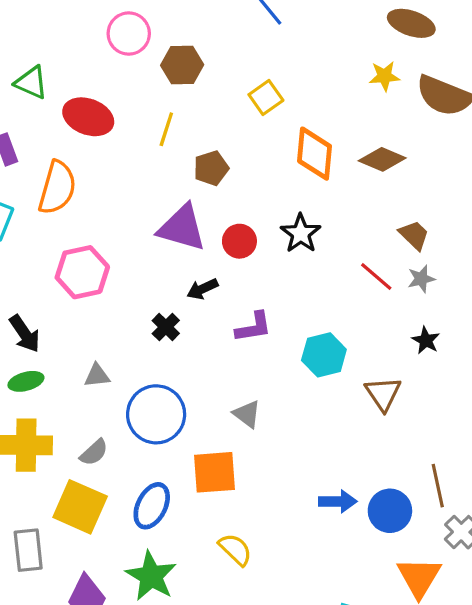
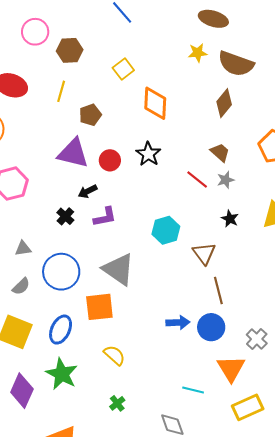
brown diamond: (382, 159) -> (224, 103), moved, turned -72
purple L-shape: (254, 327) -> (105, 217), moved
gray triangle: (247, 414) -> (119, 269), size x1.8
gray semicircle: (94, 452) -> (21, 286), moved
brown line: (438, 486) -> (218, 291), moved

